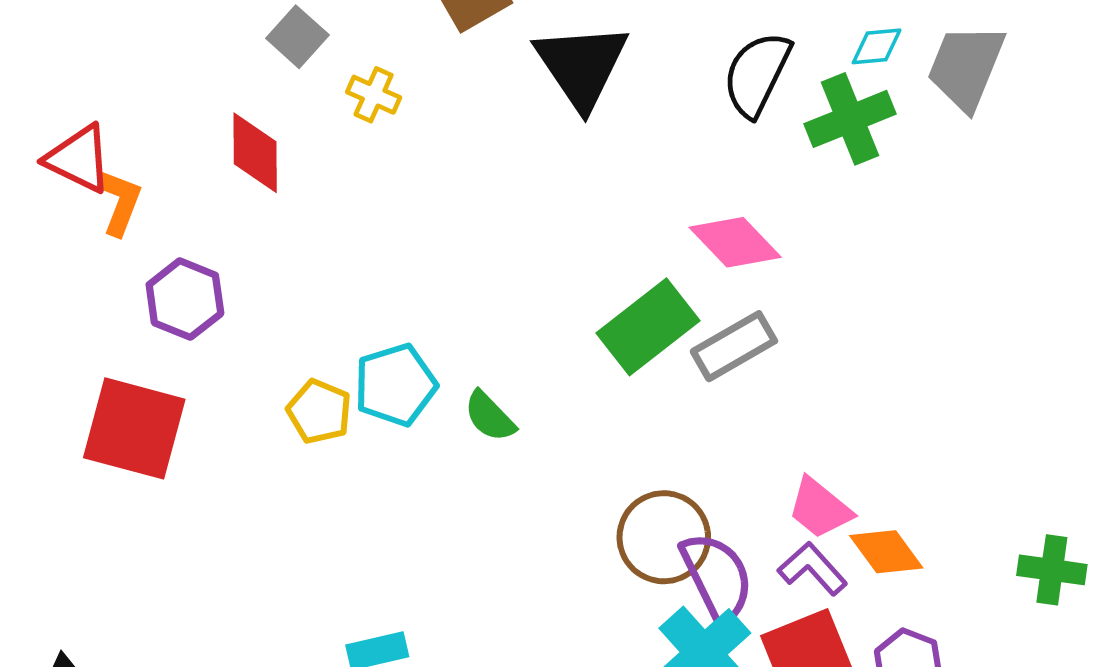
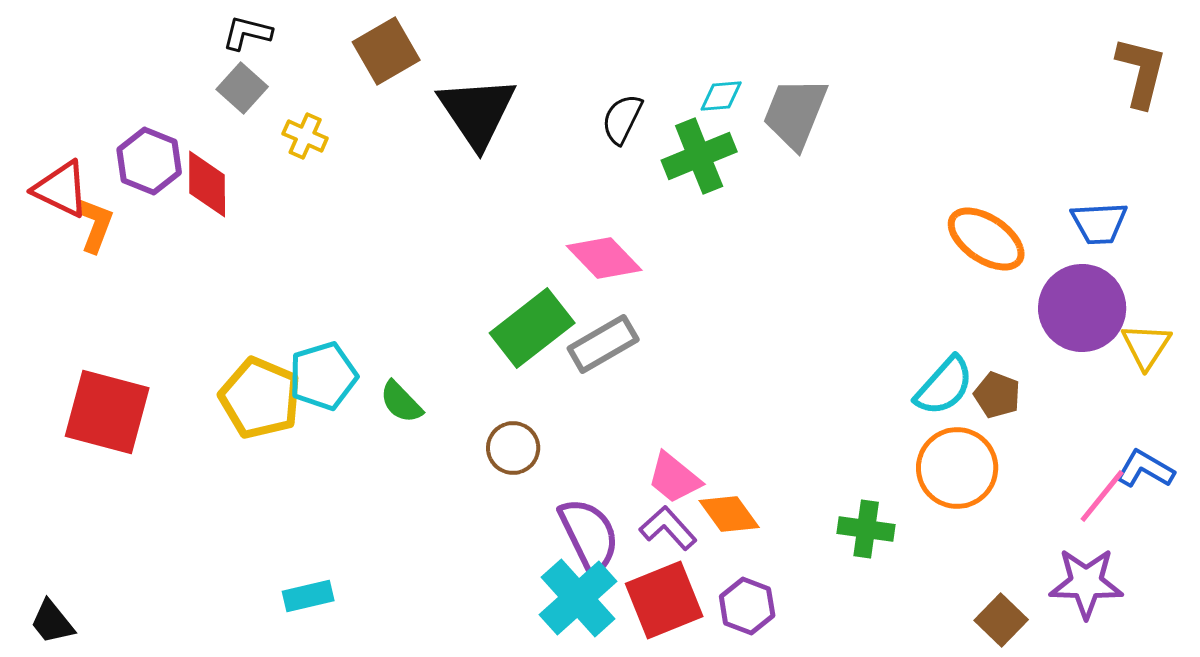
black semicircle: (757, 74) -> (622, 119), size x0.7
purple hexagon: (185, 299) -> (149, 161), moved
yellow pentagon: (319, 411) -> (260, 398), size x1.5
brown circle: (664, 537) -> (513, 448), moved, size x0.7

